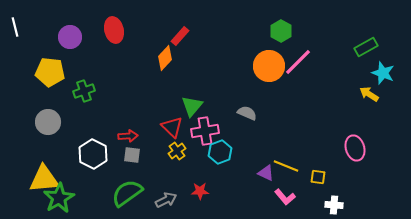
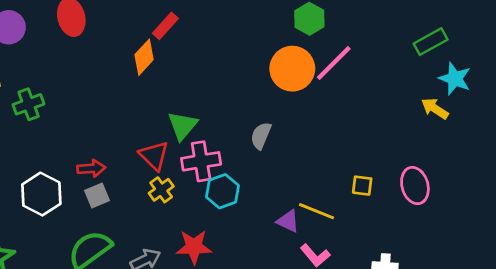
gray semicircle: (247, 113) -> (261, 136), turned -90
gray square: (132, 155) -> (97, 196), turned -30
yellow square: (318, 177) -> (362, 186), moved
red star: (200, 191) -> (194, 247), size x1.4

